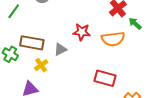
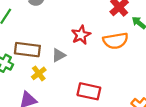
red star: (82, 32) -> (81, 35), turned -30
red rectangle: (105, 78) -> (89, 91), moved

